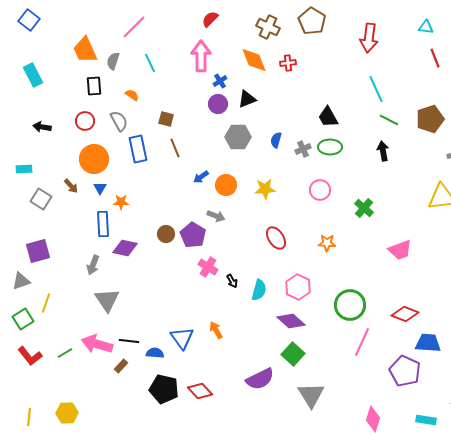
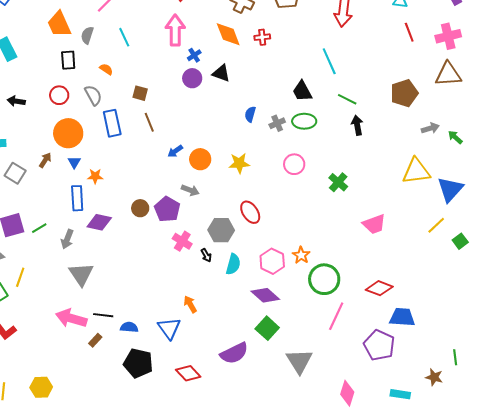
cyan line: (376, 89) -> (329, 61), moved
black triangle: (247, 99) -> (221, 73), turned 42
green line: (389, 120) -> (347, 99), moved
gray hexagon: (238, 137) -> (221, 230), moved
brown arrow: (71, 186) -> (45, 160), turned -105
orange star: (327, 243) -> (301, 255), moved, turned 30
blue triangle: (182, 338) -> (169, 328), moved
green line: (65, 353) -> (39, 228), moved
red diamond: (200, 391) -> (188, 373), moved
gray triangle: (311, 395) -> (299, 361), moved

